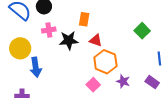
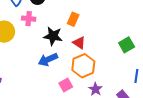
pink cross: (49, 30) -> (29, 19), moved
blue arrow: (36, 67) -> (48, 60), moved, turned 60

